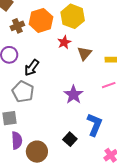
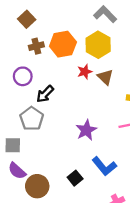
brown triangle: (84, 53) -> (105, 77), moved, turned -35
blue L-shape: (95, 125) -> (104, 166), turned 110
purple semicircle: (17, 140) -> (17, 171), turned 126

